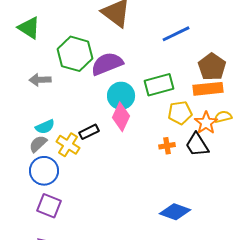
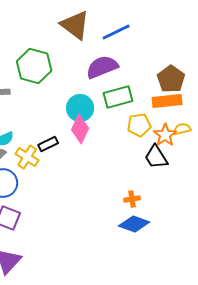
blue line: (176, 34) -> (116, 32), moved
purple semicircle: (107, 64) -> (102, 67), moved
orange cross: (167, 146) -> (132, 199), moved

